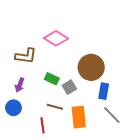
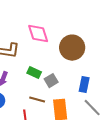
pink diamond: (56, 38) -> (38, 34), turned 40
brown circle: (91, 67) -> (72, 48), moved

